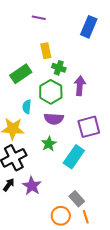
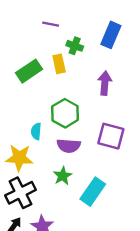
green cross: (59, 68) -> (75, 46), moved
green rectangle: (21, 74) -> (29, 71), moved
purple arrow: (80, 86) -> (105, 83), moved
purple square: (89, 127) -> (111, 136), moved, turned 30

